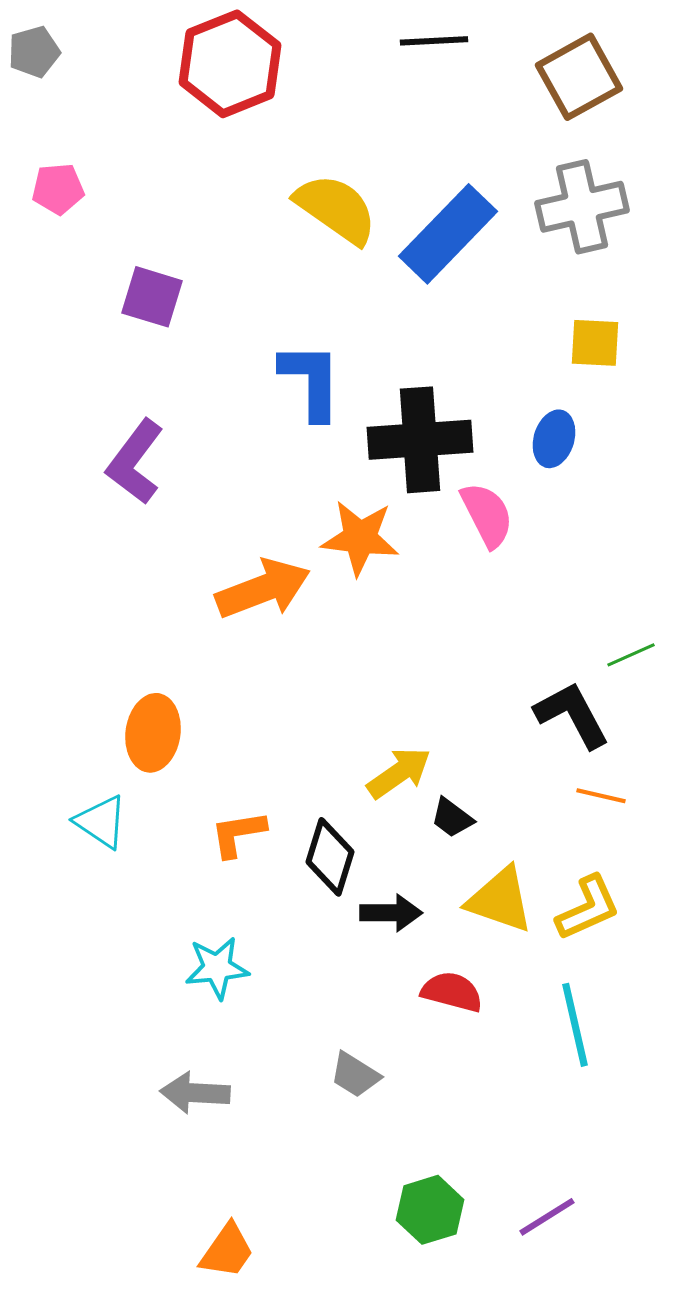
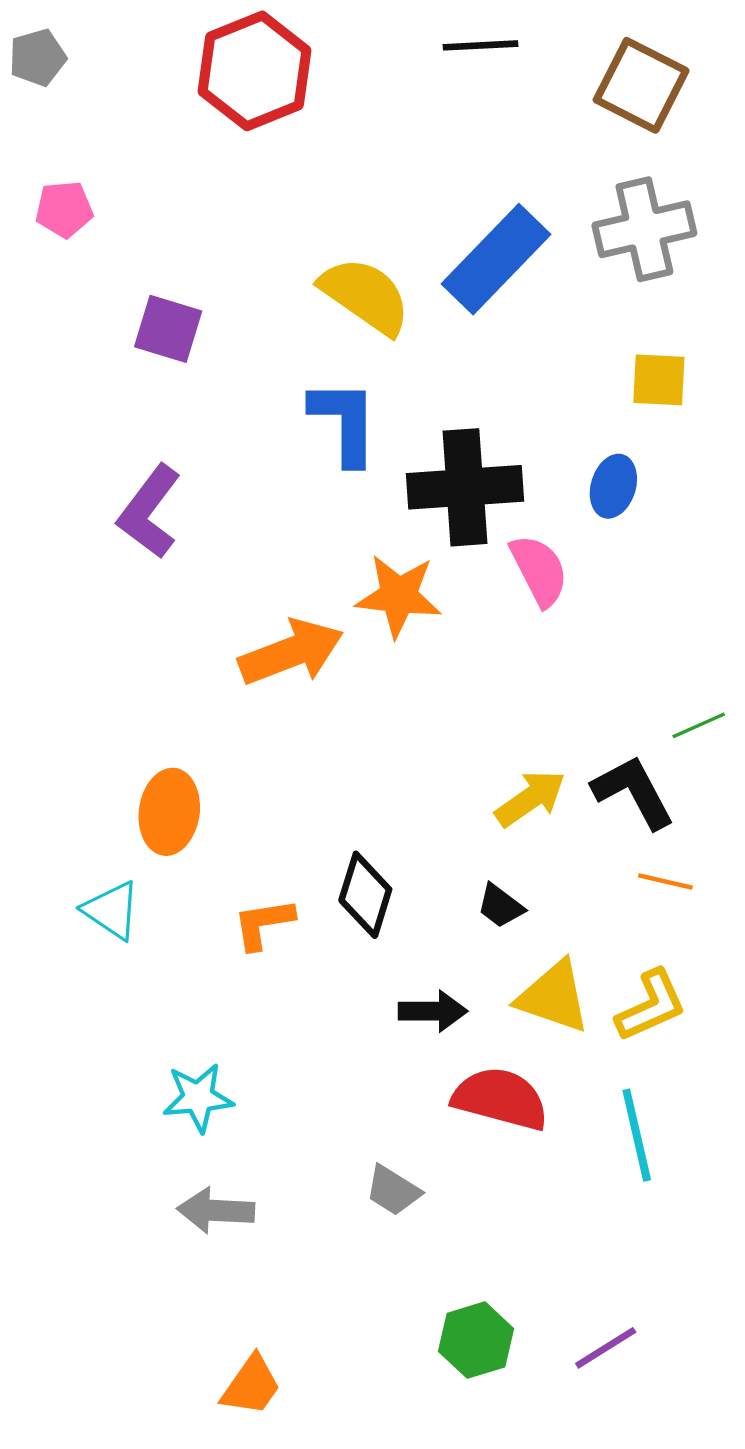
brown square: (579, 77) -> (641, 85), turned -34
yellow semicircle: (336, 209) -> (365, 296), moved
yellow arrow: (399, 773) -> (530, 799), moved
black diamond: (330, 857) -> (365, 895), moved
cyan star: (217, 968) -> (198, 1098), moved
red semicircle: (452, 992) -> (500, 1099), size x1.4

